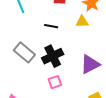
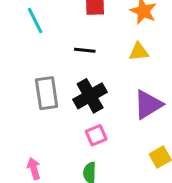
yellow triangle: (82, 22) -> (139, 52), moved
gray rectangle: (24, 52) -> (47, 93), turned 45

